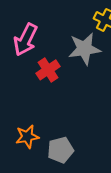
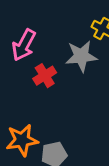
orange star: (27, 137) -> (22, 140), size x1.4

